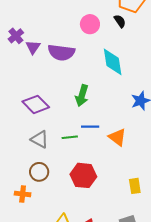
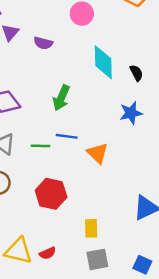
black semicircle: (120, 21) -> (136, 73), moved
purple semicircle: (61, 52) -> (43, 43), size x0.6
yellow rectangle: (135, 186) -> (91, 228), moved

